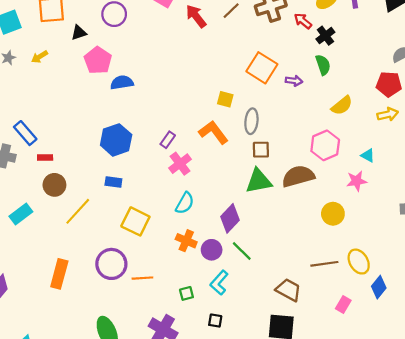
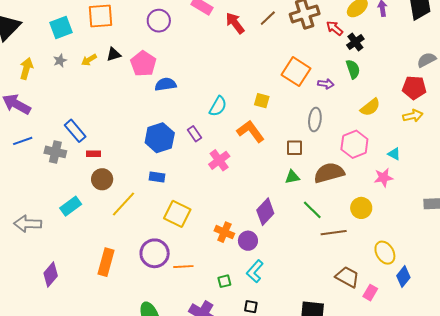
black triangle: (79, 33) -> (114, 54), moved
gray ellipse: (251, 121) -> (315, 120), moved
purple rectangle: (168, 140) -> (195, 134), moved, turned -70
green triangle: (259, 181) -> (292, 177), size x0.6
cyan semicircle: (185, 203) -> (218, 106), moved
green line: (242, 251) -> (312, 210), moved
brown line: (324, 264) -> (334, 233), moved
brown trapezoid: (288, 290) -> (347, 277), moved

